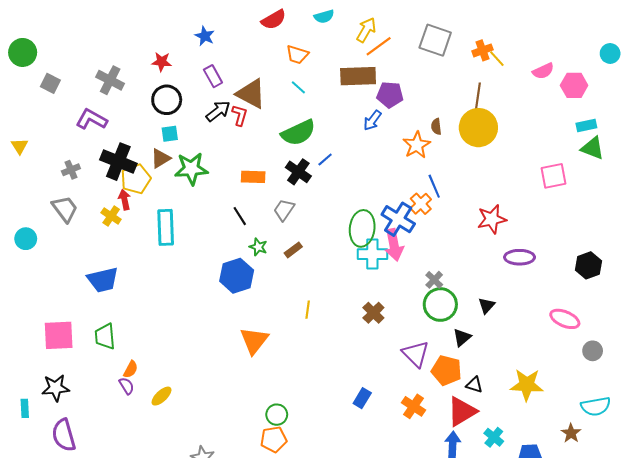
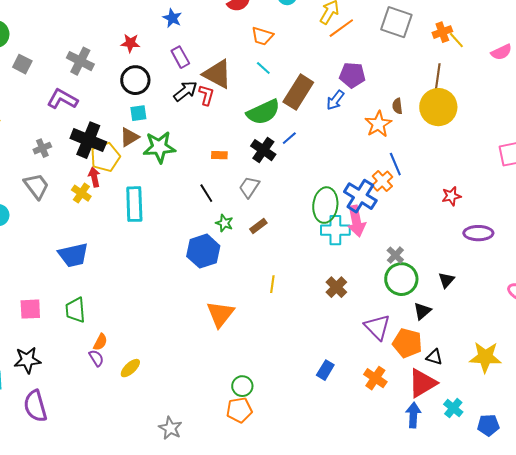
brown rectangle: (358, 76) -> (298, 92), moved, turned -56
orange rectangle: (253, 177) -> (219, 155), size x0.7
red star: (492, 219) -> (451, 196), size x0.7
pink square: (59, 335) -> (30, 309), size x0.7

